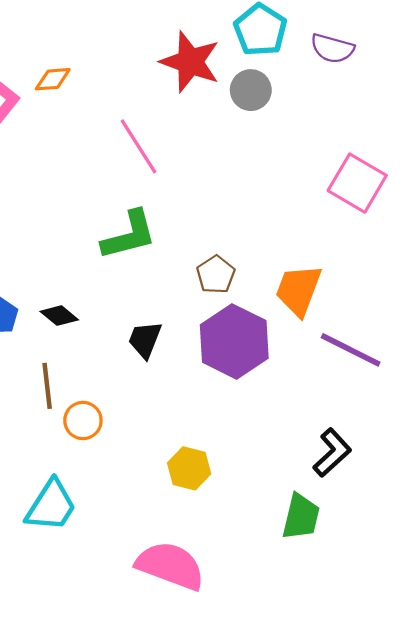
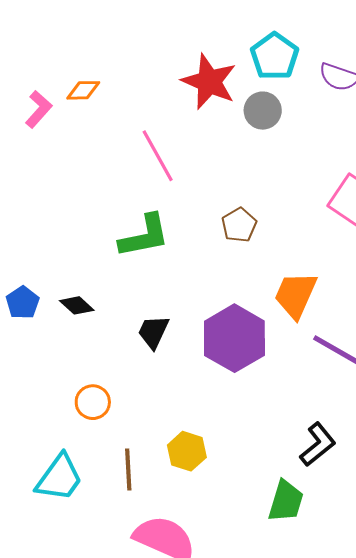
brown pentagon: (216, 275) -> (239, 225), moved
brown line: (47, 386) -> (128, 469), moved

